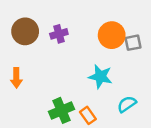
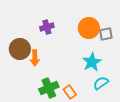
brown circle: (25, 31) -> (20, 49), moved
cyan star: (100, 77) -> (92, 62), moved, turned 30
orange arrow: (16, 78) -> (35, 58), moved

